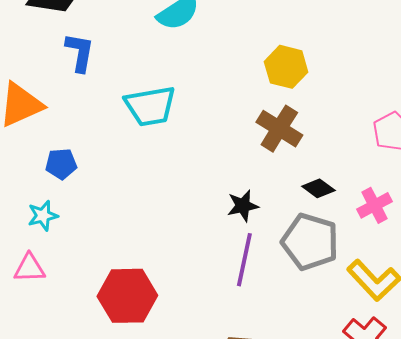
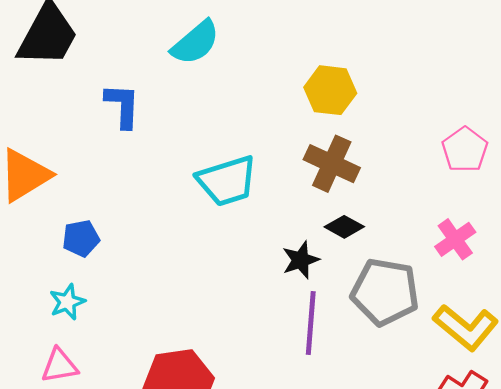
blue L-shape: (80, 52) -> (123, 106), moved
cyan trapezoid: (150, 106) -> (227, 181), moved
black diamond: (318, 188) -> (344, 227), moved

